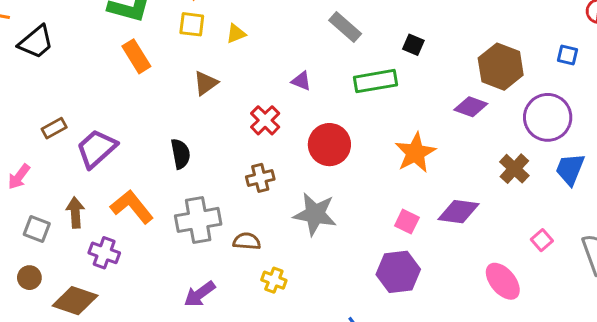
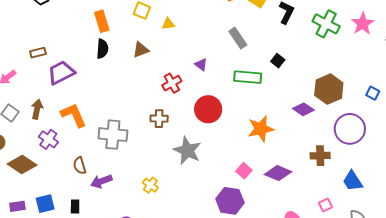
black semicircle: (180, 154) -> (102, 49), moved
brown cross: (514, 169) -> (320, 156), turned 30
blue trapezoid: (570, 169) -> (353, 181), moved, turned -70
brown semicircle: (247, 241) -> (80, 166), moved, turned -126

